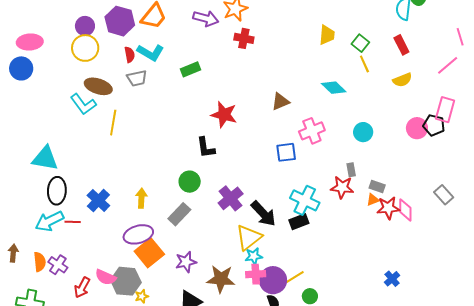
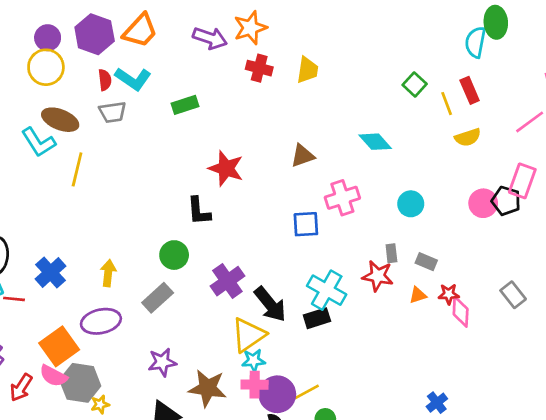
yellow trapezoid: (327, 35) -> (307, 70), moved
yellow line: (364, 64) -> (447, 104), moved
gray rectangle: (377, 186) -> (426, 262), moved
red star: (388, 208) -> (449, 294), moved, size x0.7
orange square: (149, 253) -> (59, 346), moved

